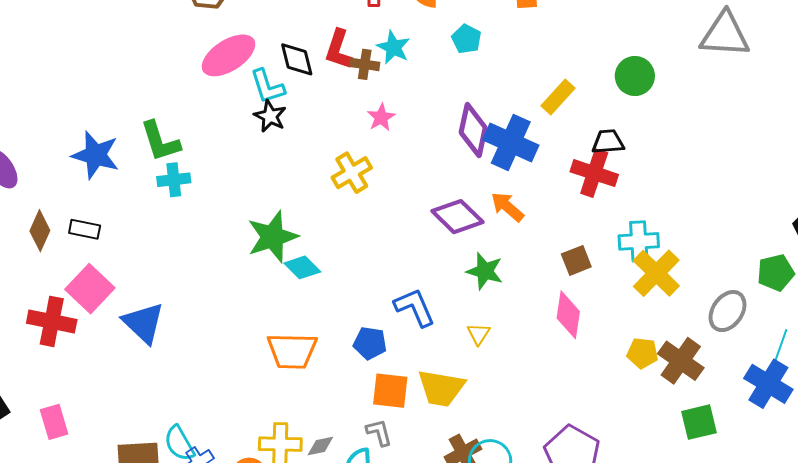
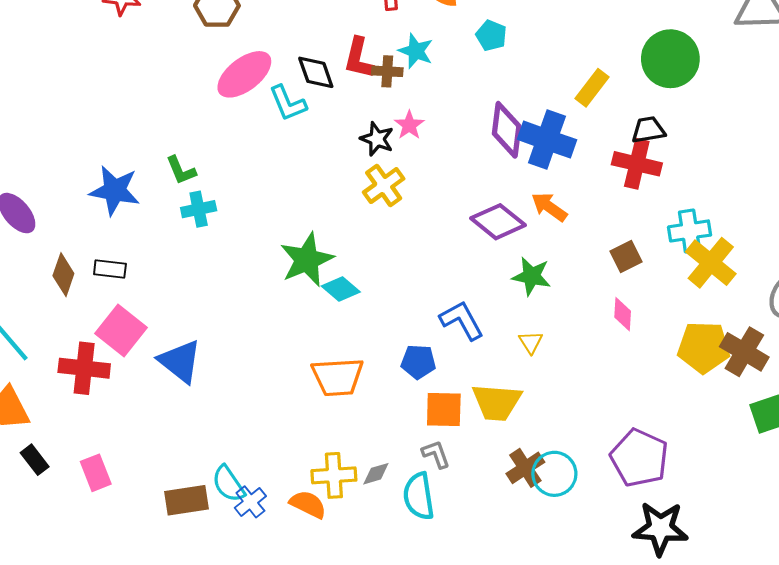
green circle: (635, 76) -> (670, 59), size x1.4
black star: (270, 116) -> (377, 139), moved
green L-shape: (160, 141) -> (181, 170), size x0.7
pink diamond: (568, 315) -> (623, 314), size x0.7
yellow pentagon: (642, 353) -> (704, 347), size x1.6

